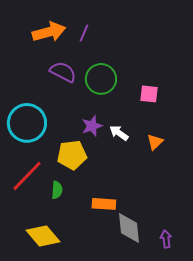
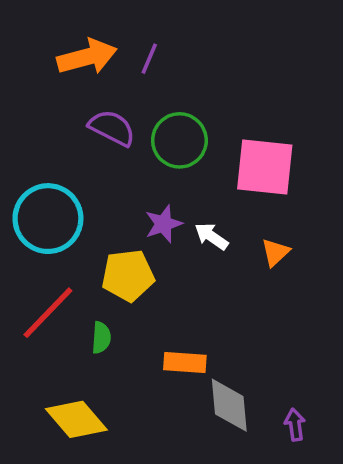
pink square: (149, 94) -> (265, 167), size x1.8

